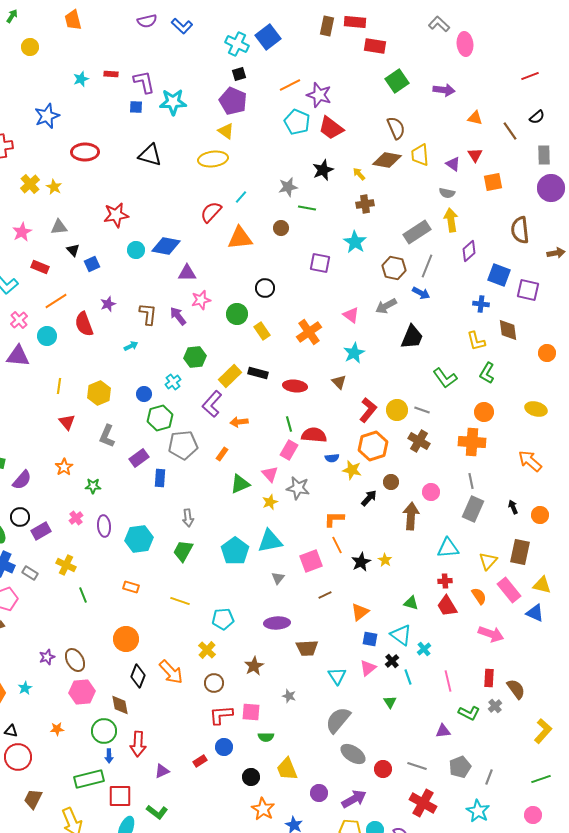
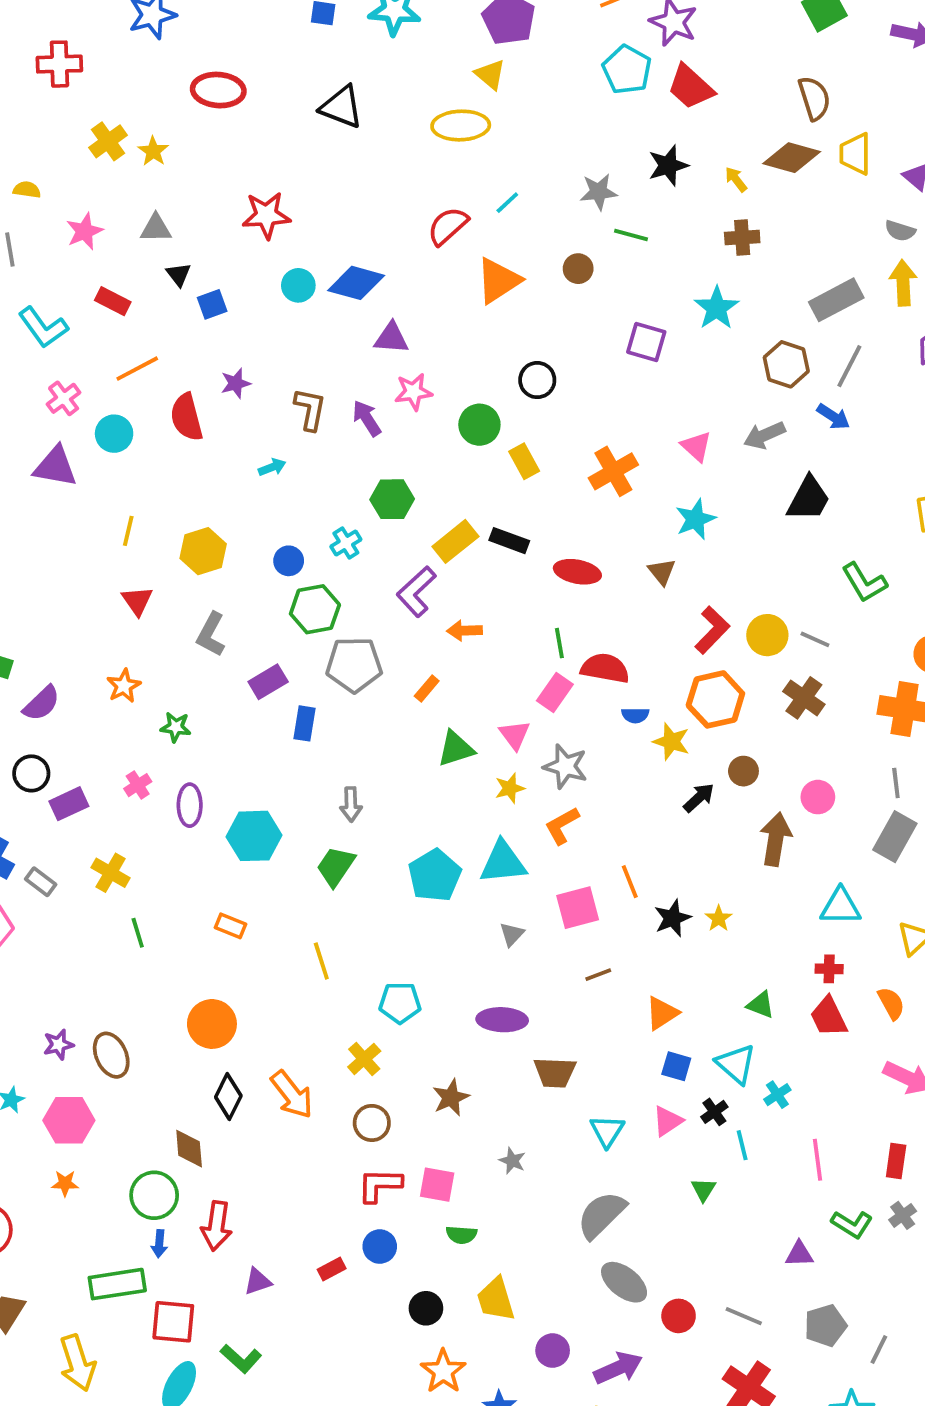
orange triangle: (240, 238) -> (498, 281), turned -32
orange L-shape: (334, 519) -> (562, 826), moved, turned -35
yellow line: (180, 601) -> (321, 961), turned 48
pink hexagon: (82, 692) -> (69, 1120), moved

